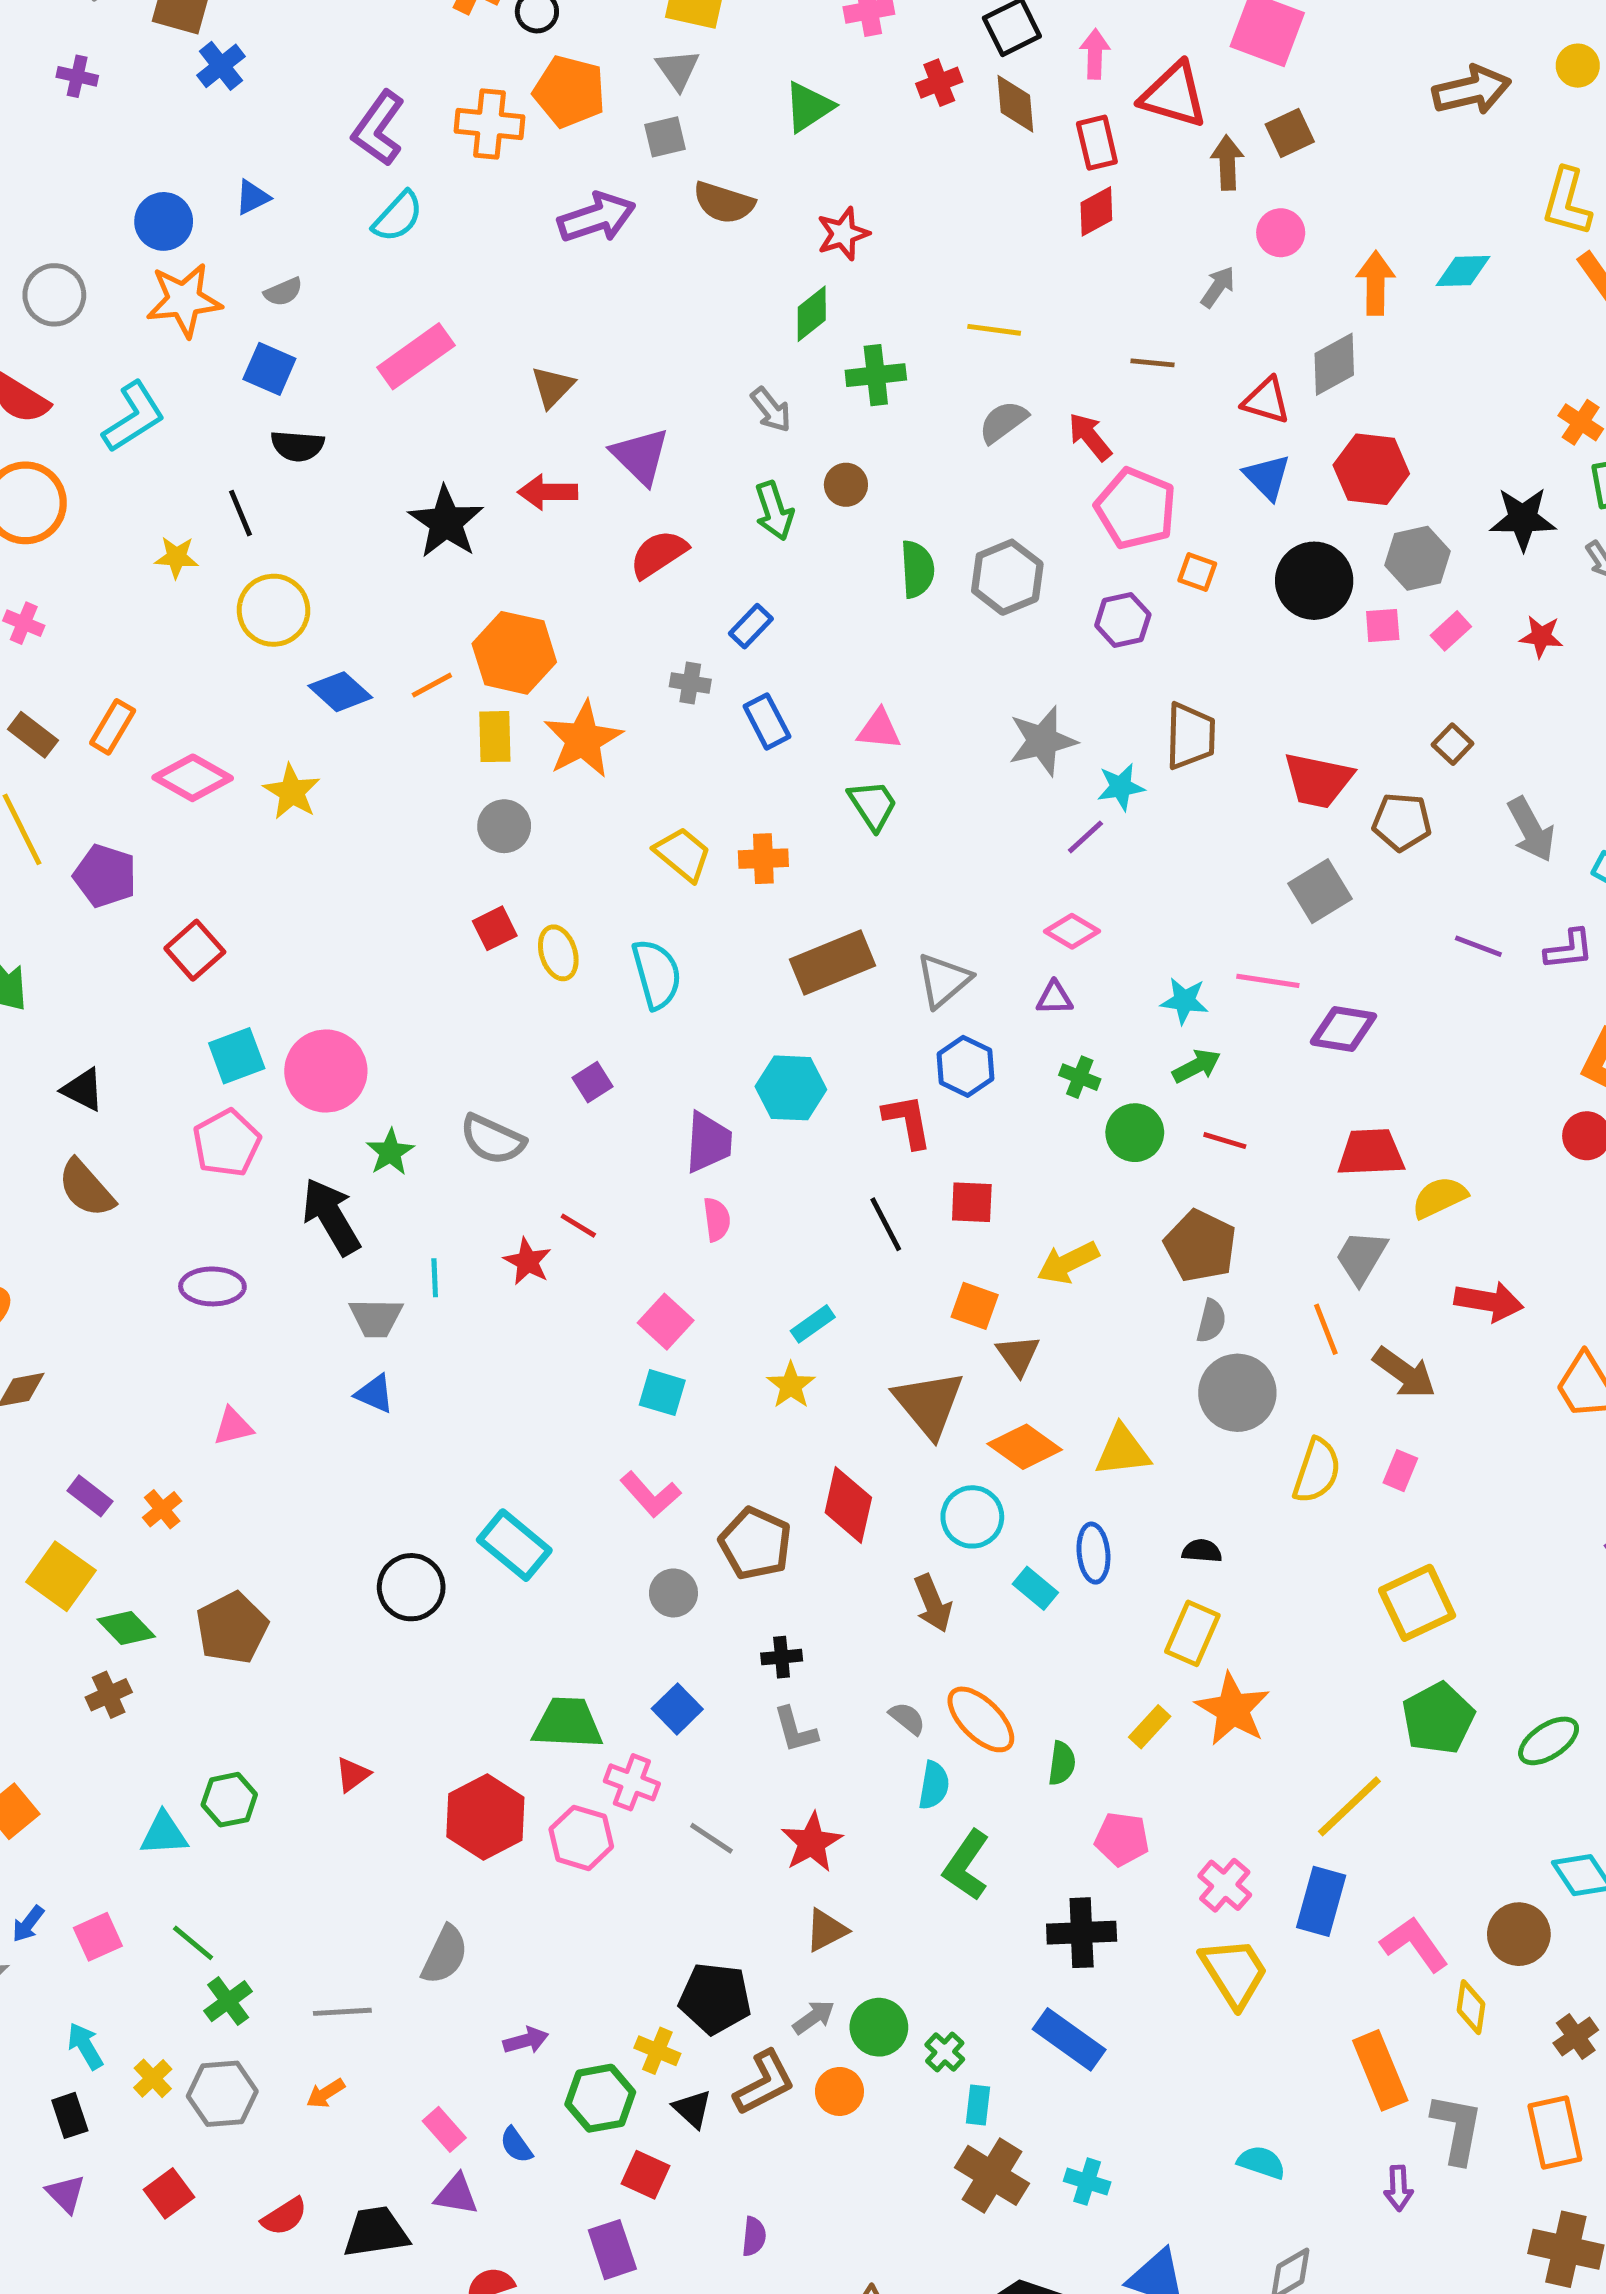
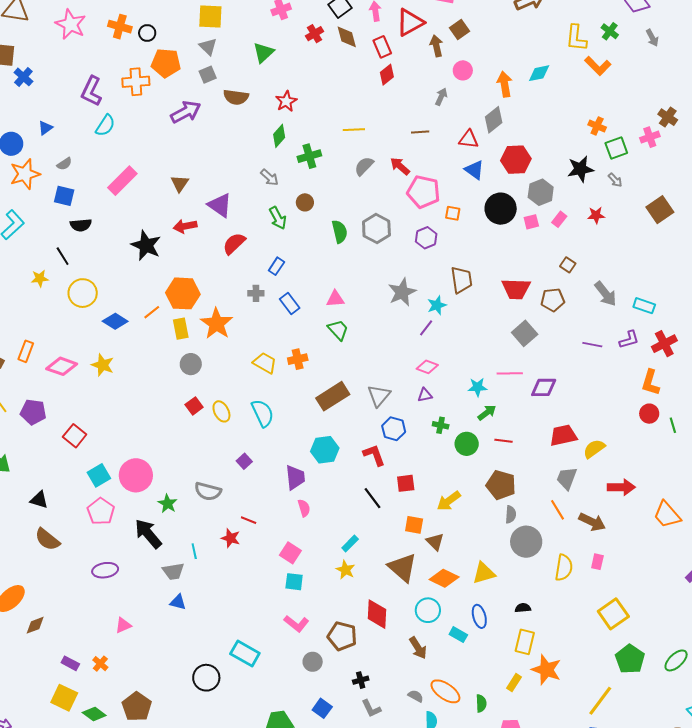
red triangle: (1174, 95) -> (410, 22), turned -36

